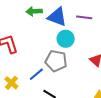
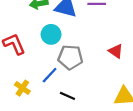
cyan circle: (66, 39) -> (51, 34), moved

